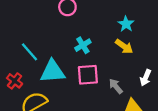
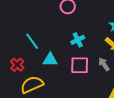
cyan triangle: (53, 71) -> (50, 60), size x0.7
gray arrow: (116, 86) -> (104, 64), moved

